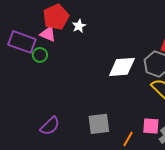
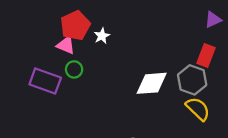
purple rectangle: (22, 42) -> (45, 81), moved
green circle: (40, 55) -> (74, 69), moved

